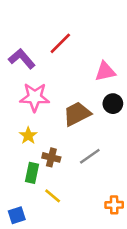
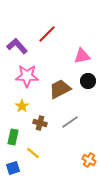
green rectangle: (32, 173) -> (13, 137), moved
yellow line: (53, 196) -> (33, 153), moved
orange cross: (114, 205) -> (89, 160), turned 32

